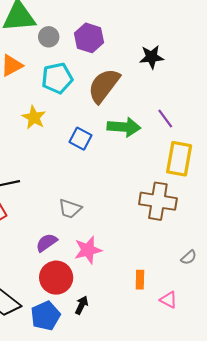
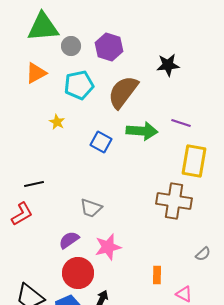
yellow star: (34, 117) -> (57, 122), size x0.7
purple line: (165, 118) -> (181, 123), turned -36

